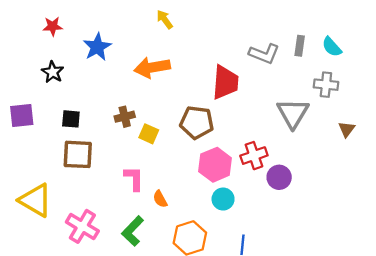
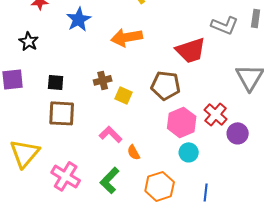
black star: (53, 72) -> (29, 41), moved
red trapezoid: (225, 82) -> (191, 50), turned 68
red cross: (254, 156) -> (216, 114), turned -30
pink L-shape: (134, 178) -> (111, 134), turned -45
yellow triangle: (35, 200) -> (25, 153), turned 40

